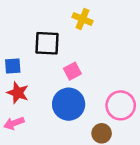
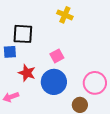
black square: (47, 43) -> (23, 34), moved
red star: (18, 93) -> (27, 73), moved

